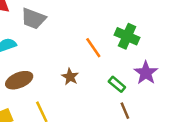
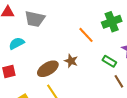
green cross: (127, 36) -> (112, 22), turned -36
brown ellipse: (19, 80) -> (48, 69), moved

